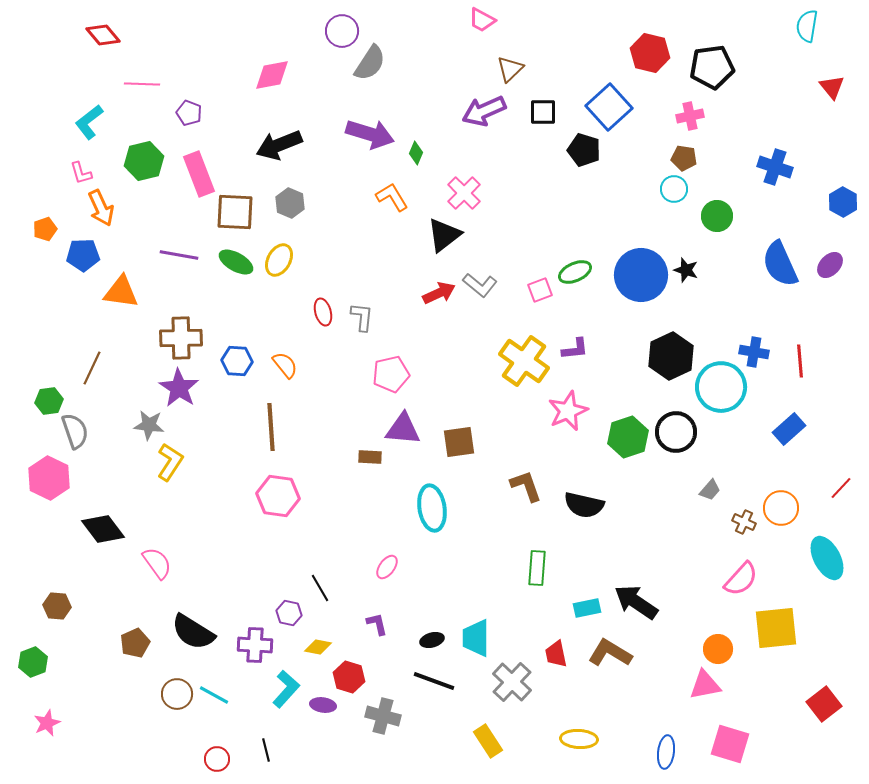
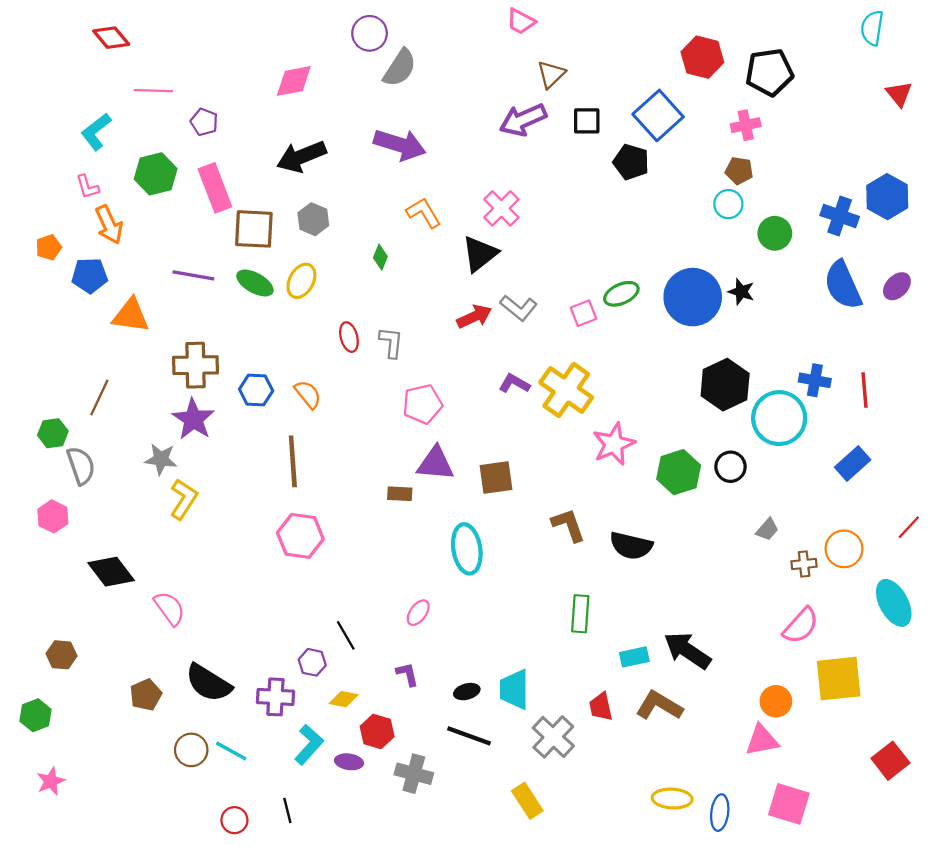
green diamond: (416, 153) -> (380, 257), moved
blue cross: (775, 167) -> (840, 216), moved
blue hexagon: (843, 202) -> (887, 197), moved, size x1.4
purple L-shape: (575, 349) -> (514, 384), moved, turned -144
black circle: (676, 432) -> (731, 467), size x0.7
pink hexagon: (49, 478) -> (53, 516), size x0.7
brown cross: (744, 522) -> (804, 564), turned -30
yellow ellipse: (579, 739) -> (672, 799), moved

